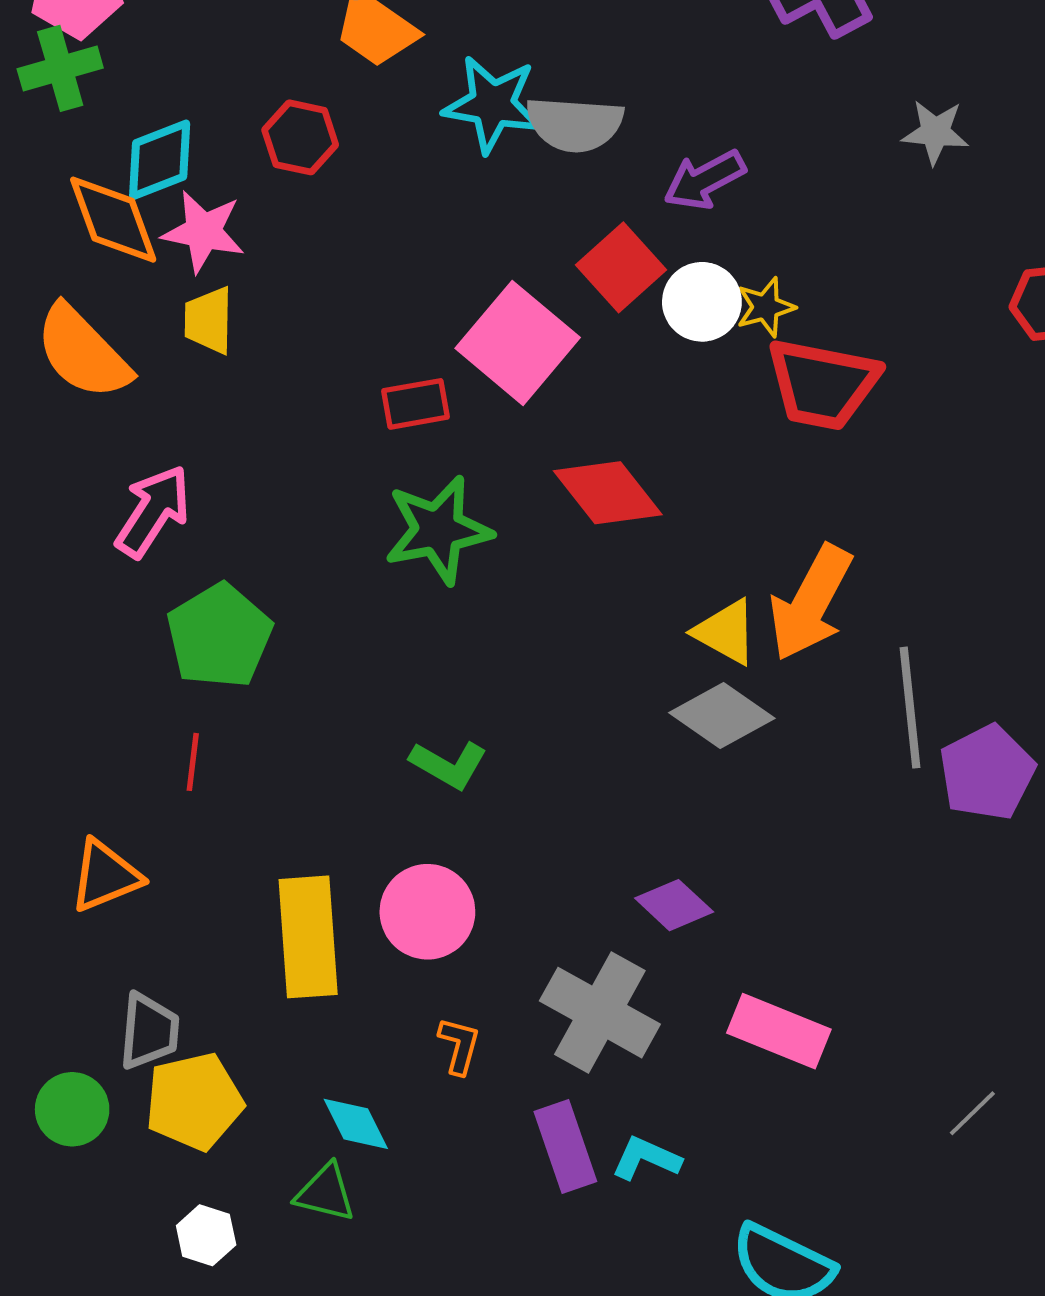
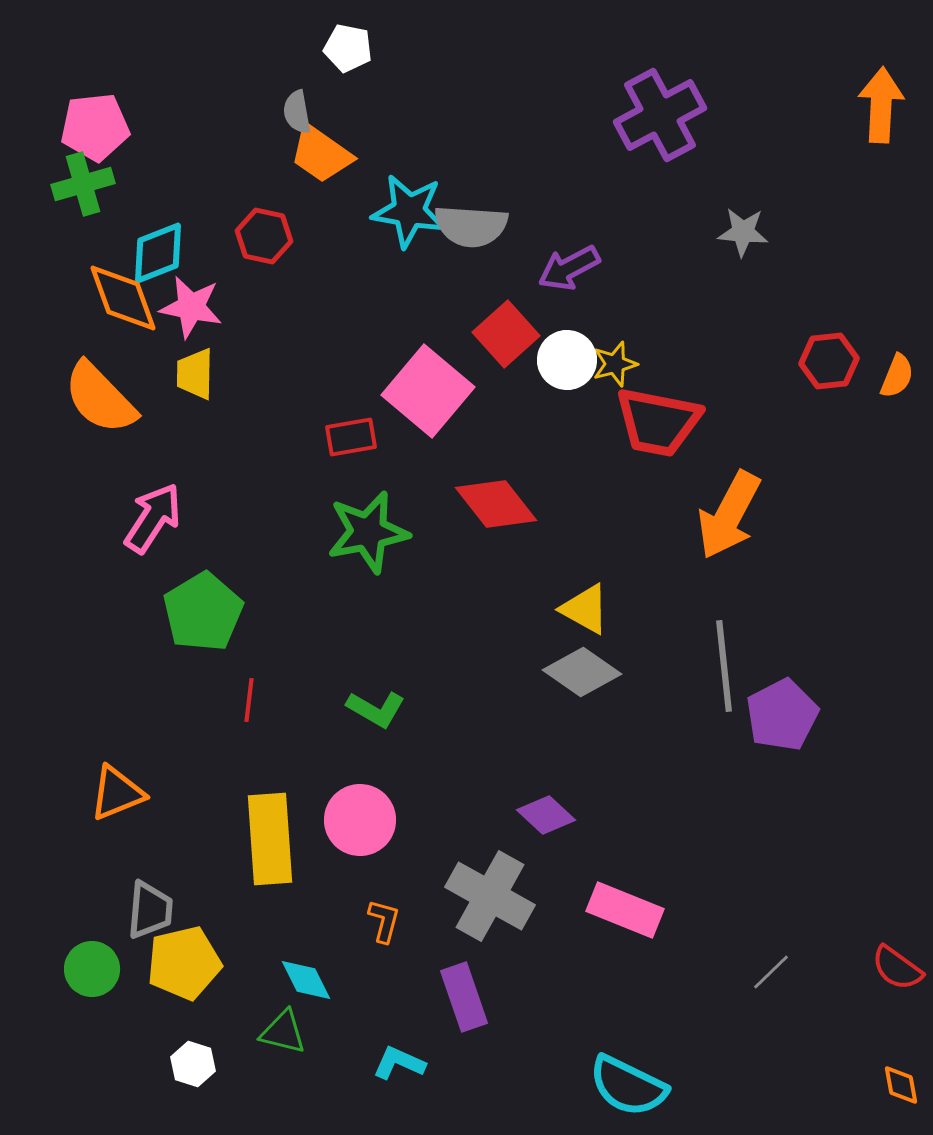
orange arrow: (811, 603) -> (729, 515), moved
red line: (193, 762) -> (249, 700), moved
cyan L-shape: (646, 1158) -> (399, 1063), moved

